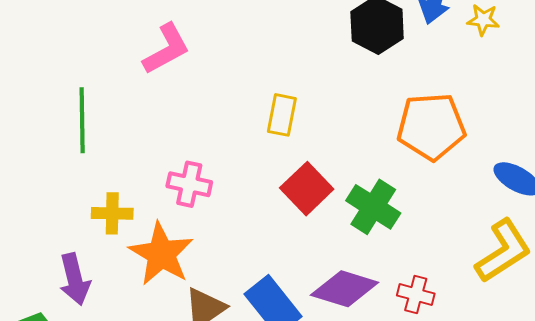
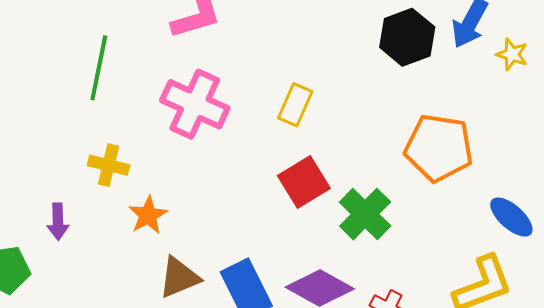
pink cross: (189, 184) -> (195, 104), moved, size x1.5
orange star: (161, 254) -> (148, 215), size x0.6
purple arrow: (75, 279) -> (58, 222), size x0.7

